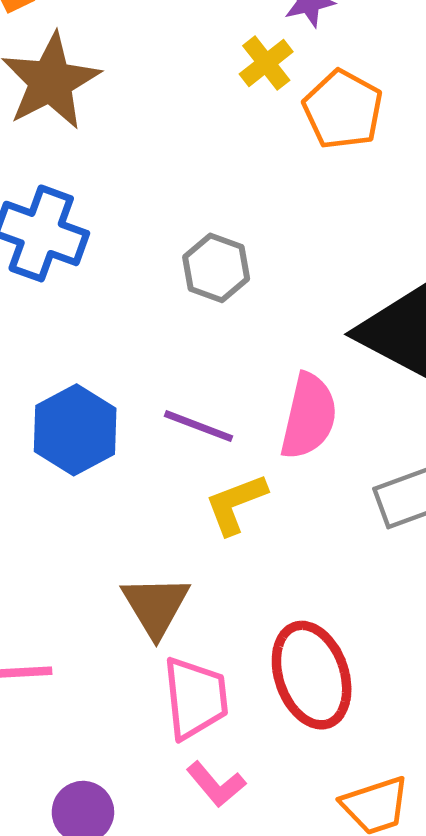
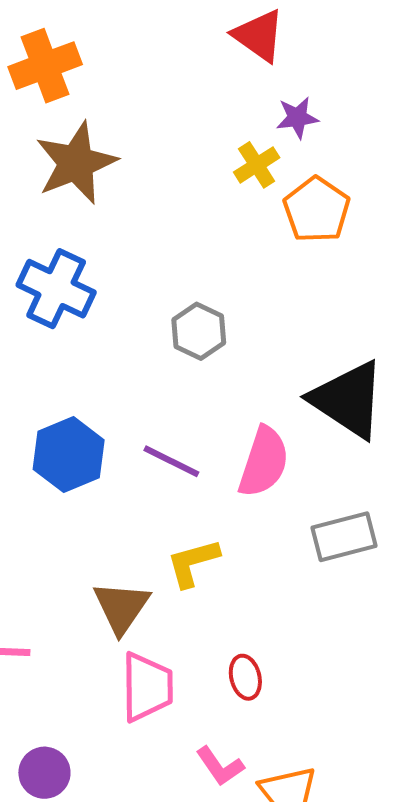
yellow L-shape: (236, 504) -> (193, 563), moved
red ellipse: (312, 675) -> (245, 677), size x0.5
pink L-shape: (216, 784) -> (220, 766), moved

